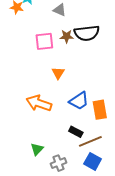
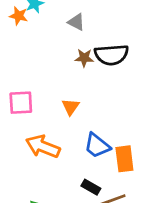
pink square: (44, 41) -> (21, 103), moved
blue trapezoid: (79, 101) -> (97, 146), turned 70

